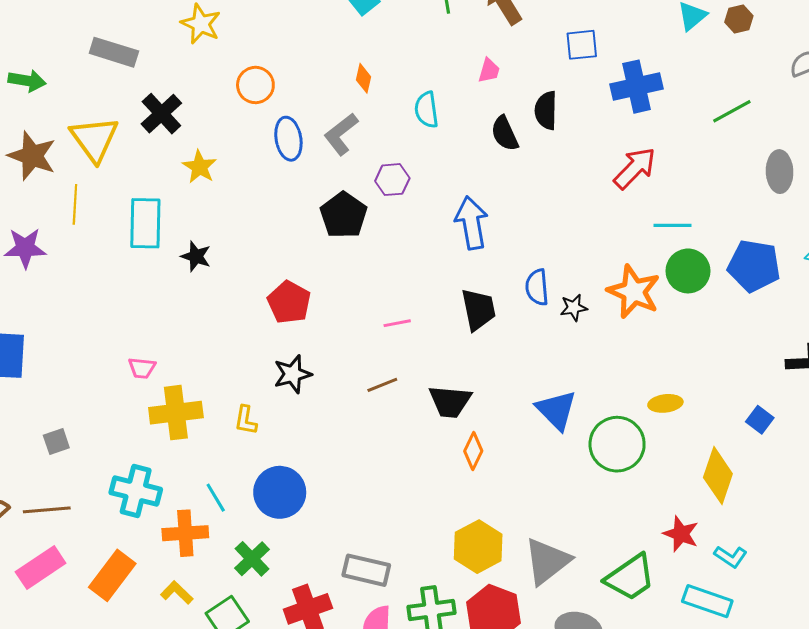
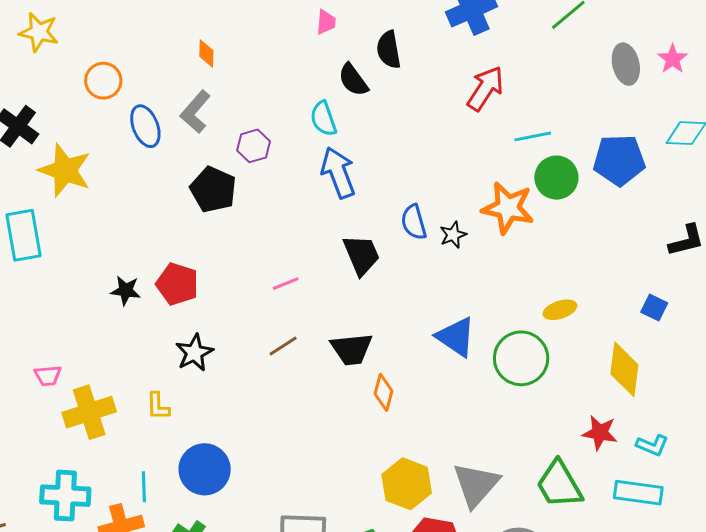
cyan semicircle: (427, 110) -> (323, 119), moved
yellow star: (200, 167) -> (65, 170), size x1.6
black star: (196, 256) -> (126, 291), moved
cyan line: (216, 498) -> (144, 487), turned 40
green trapezoid: (630, 577) -> (559, 484), turned 106

